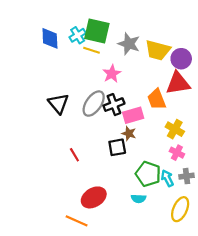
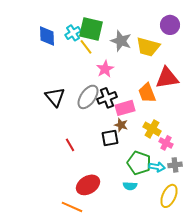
yellow line: (92, 50) -> (86, 47), turned 35
purple circle: (181, 59) -> (170, 25), moved
yellow cross: (175, 129) -> (152, 129), moved
cyan arrow: (167, 178) -> (157, 167), turned 126

